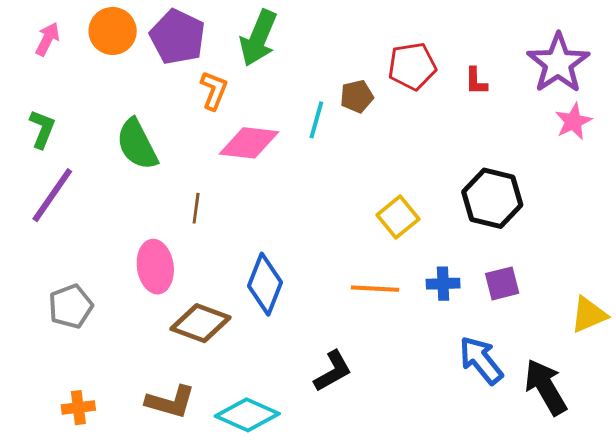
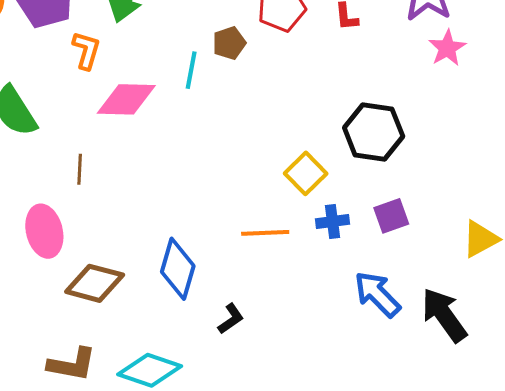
yellow square: (398, 217) -> (306, 173), moved
blue diamond: (265, 284) -> (178, 269), moved
black L-shape: (333, 371) -> (231, 319), size x0.7

